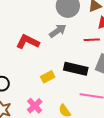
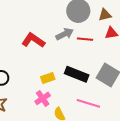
red line: (92, 40) -> (85, 39), moved
pink cross: (35, 106) -> (43, 98), moved

